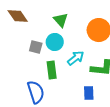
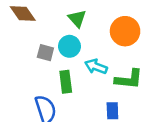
cyan arrow: (76, 58) -> (96, 67), turned -120

